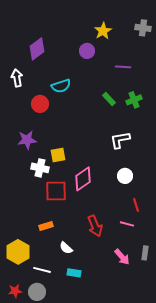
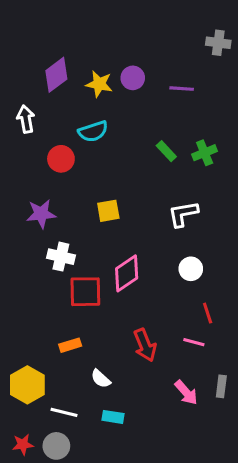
yellow star: (103, 31) -> (99, 84), moved, turned -30
purple line: (123, 67) -> (182, 89), moved
yellow square: (58, 155) -> (108, 211), moved

